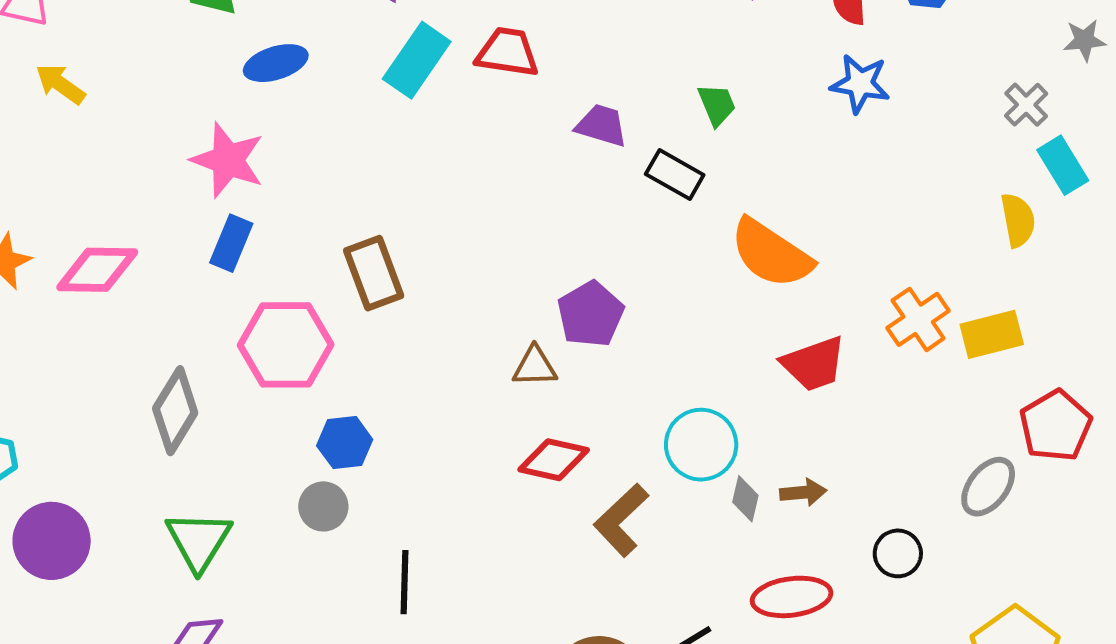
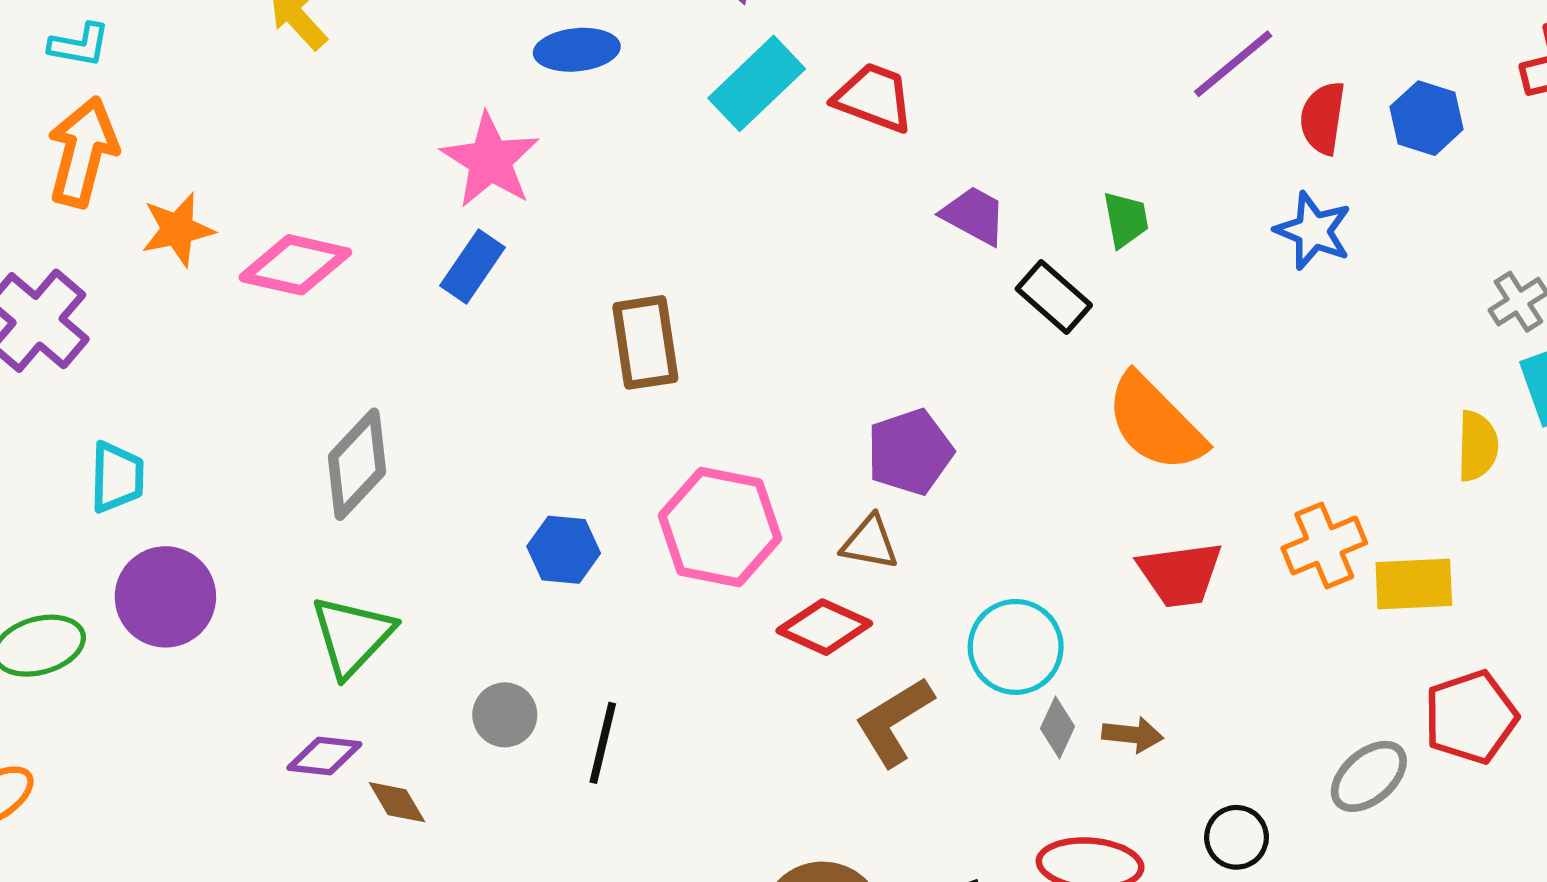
pink hexagon: (286, 345) -> (720, 527), moved
brown triangle: (535, 366) -> (870, 543), moved
gray circle: (323, 506) -> (505, 715), moved

